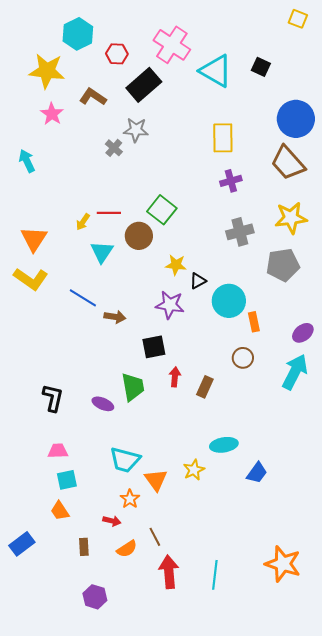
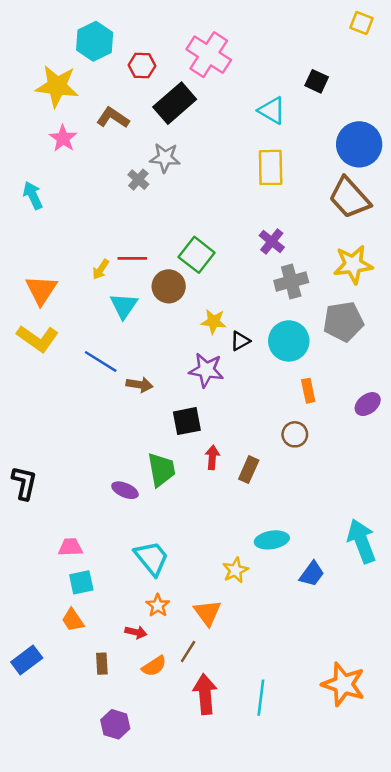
cyan triangle: (216, 71) -> (272, 110), moved, size x0.7
purple cross: (231, 181) -> (272, 241), moved, turned -35
cyan circle: (229, 301) -> (289, 341), moved
cyan arrow: (295, 372) -> (362, 541), moved, turned -48
black L-shape: (53, 398) -> (24, 483), moved
cyan trapezoid: (125, 460) -> (152, 558), turned -144
orange triangle: (156, 480) -> (207, 613), moved
brown line: (155, 537) -> (188, 652), turned 60

